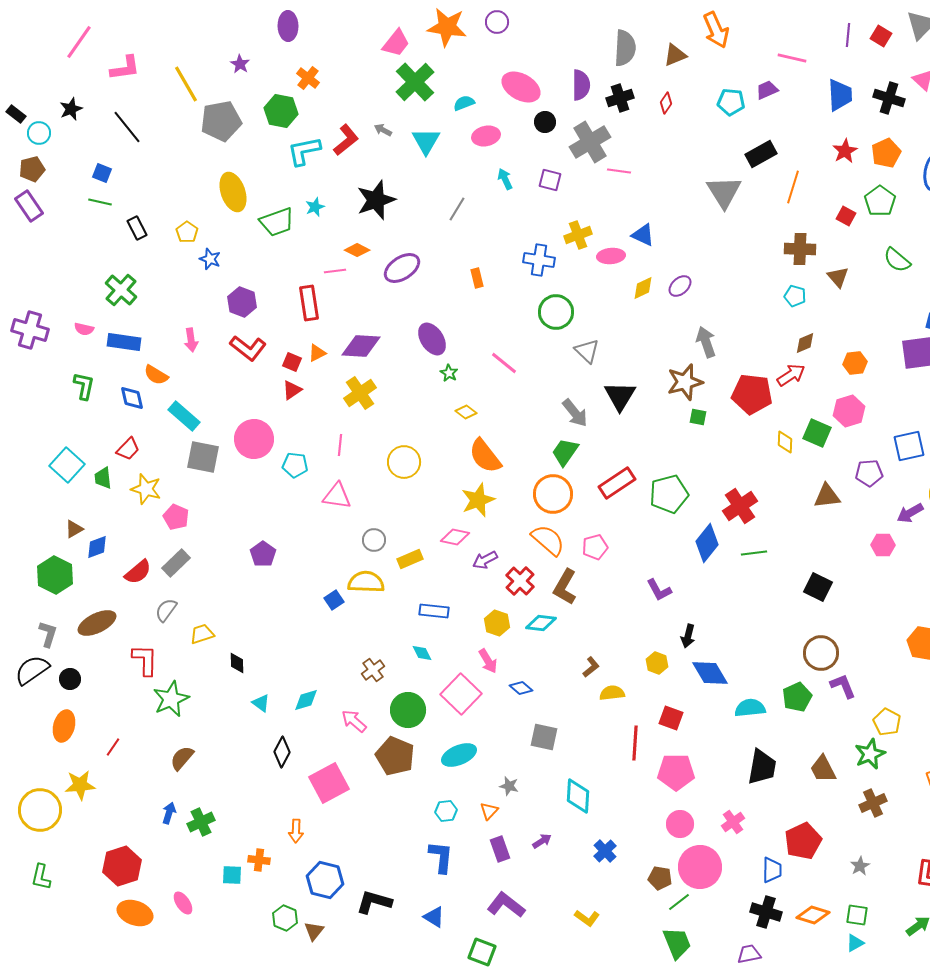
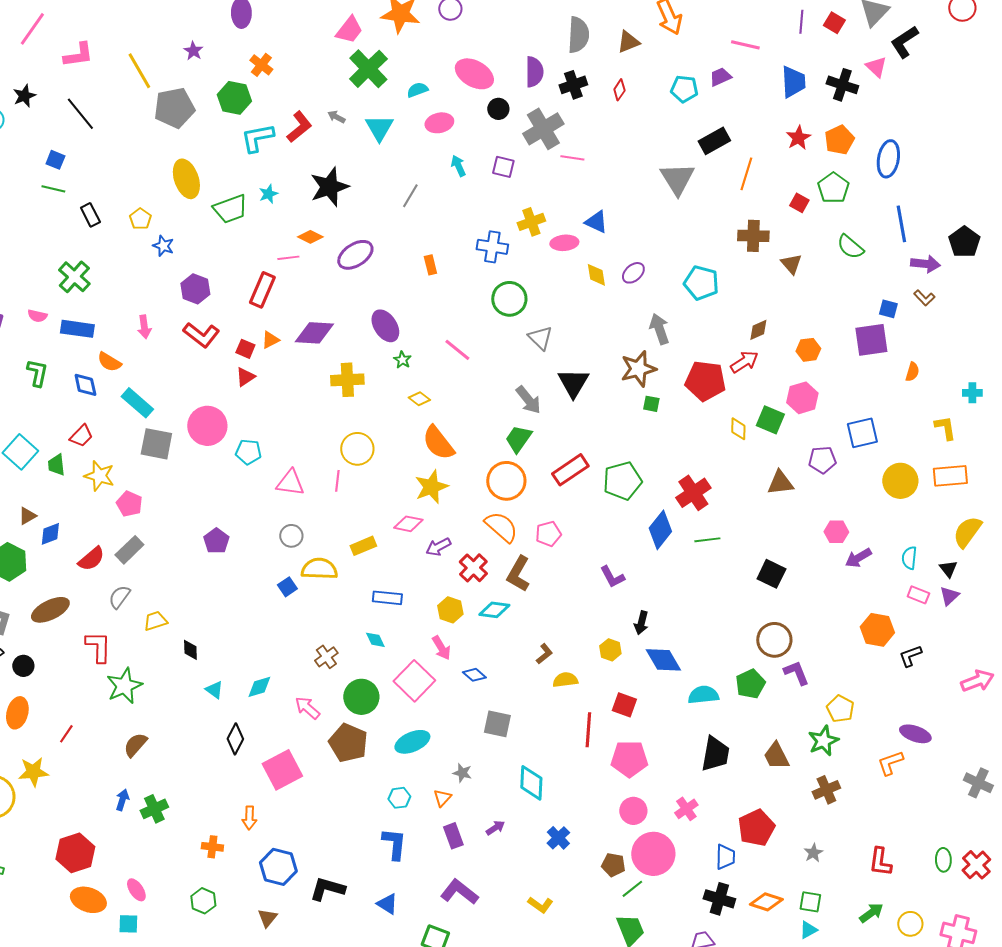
yellow diamond: (643, 288) -> (596, 275), turned -75
cyan pentagon: (795, 296) -> (701, 283), moved, size x1.6
red rectangle: (309, 303) -> (262, 290), turned 32
yellow cross: (360, 393) -> (347, 380), moved, turned 32
pink line: (340, 445) -> (337, 481), moved
purple arrow: (910, 513) -> (858, 558), moved
gray circle: (374, 540) -> (291, 536), moved
cyan square: (232, 875) -> (128, 924), moved
green hexagon: (285, 918) -> (203, 901), moved

